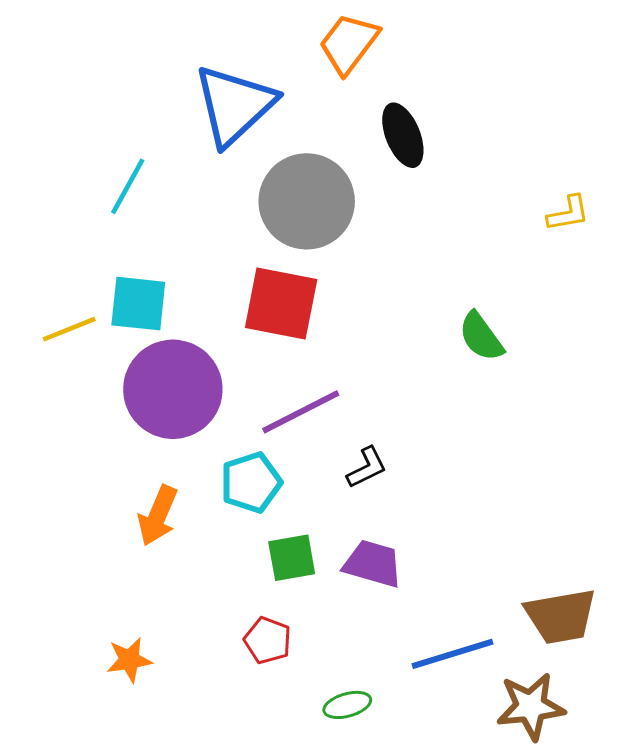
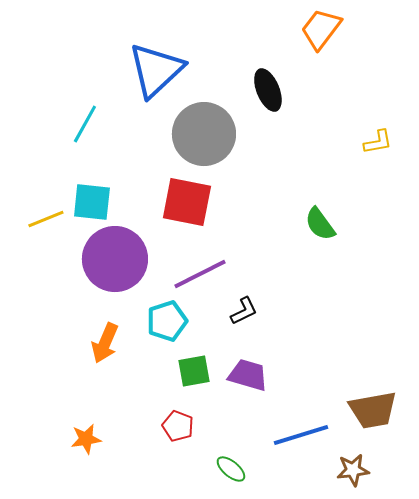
orange trapezoid: (349, 44) -> (321, 29), moved
green ellipse: (347, 705) -> (231, 469), turned 56
brown star: (531, 706) -> (353, 470), size x0.7

